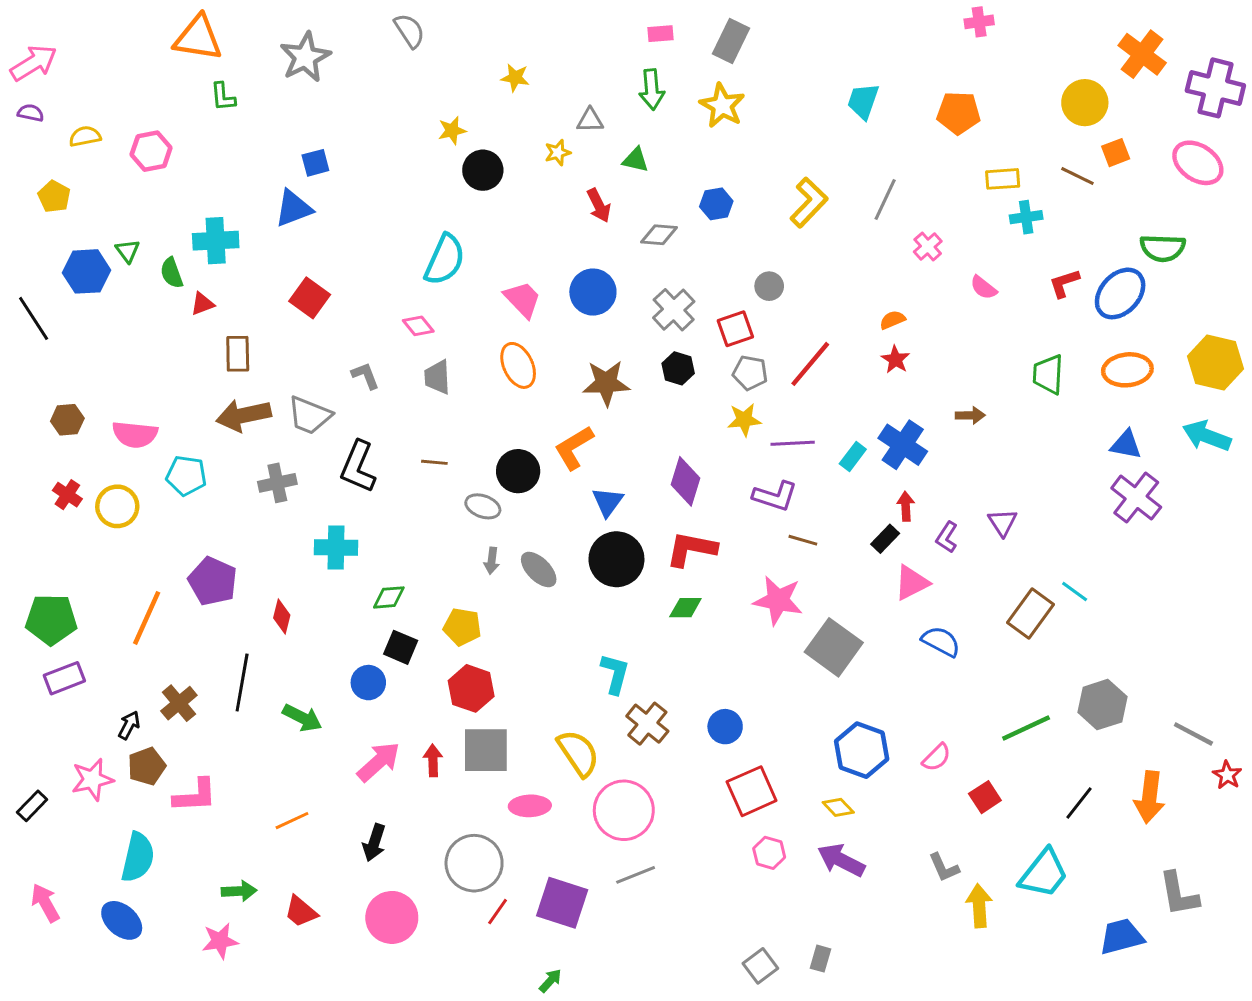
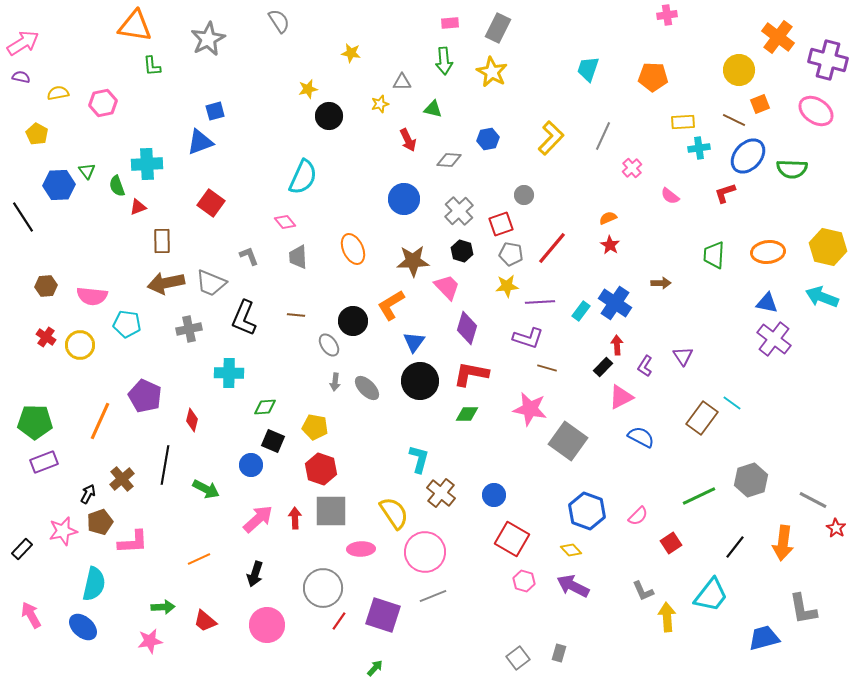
blue ellipse: (1120, 293) -> (748, 156), moved
pink trapezoid: (522, 299) -> (447, 287), moved
gray ellipse: (483, 506) -> (329, 345), turned 35
red square: (752, 791) -> (512, 539), turned -36

